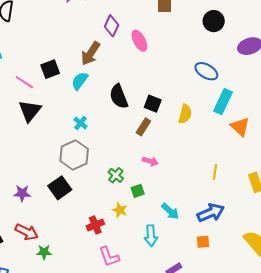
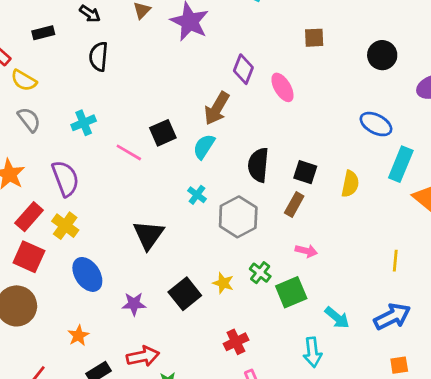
black semicircle: (119, 96) -> (258, 165), turned 30
black triangle: (30, 111) -> (148, 235), moved
cyan cross: (80, 123) -> (197, 195), moved
gray hexagon: (74, 155) -> (238, 217), moved
green square: (138, 191) -> (291, 292), size x1.6
yellow star: (120, 210) -> (223, 283), moved
red arrow: (27, 232) -> (143, 356), turned -35
orange square: (203, 242) -> (399, 365), moved

